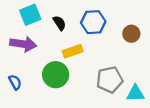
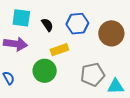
cyan square: (30, 15) -> (21, 18), turned 30
brown circle: (131, 34) -> (111, 33), size x1.6

